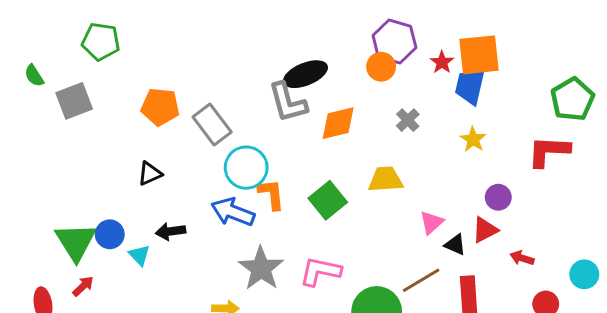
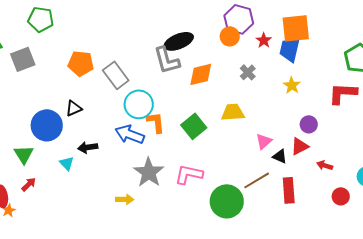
red star: (442, 62) -> (264, 40), moved
blue circle: (110, 234) -> (47, 125), moved, size x1.6
green triangle: (76, 242) -> (24, 154), size x0.7

